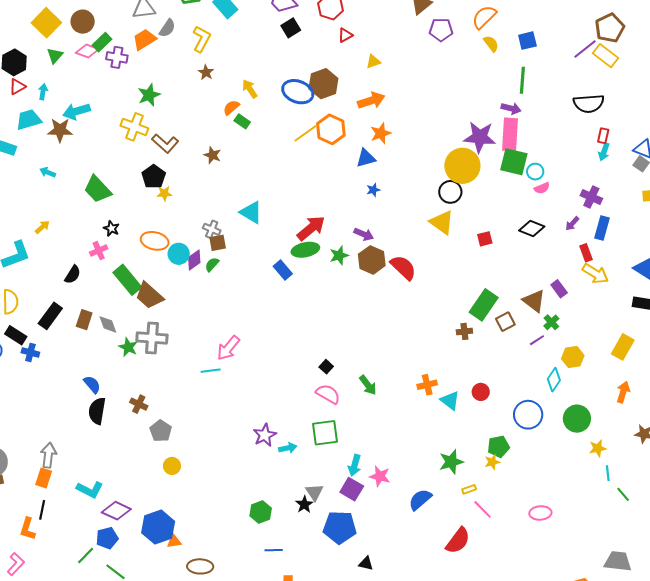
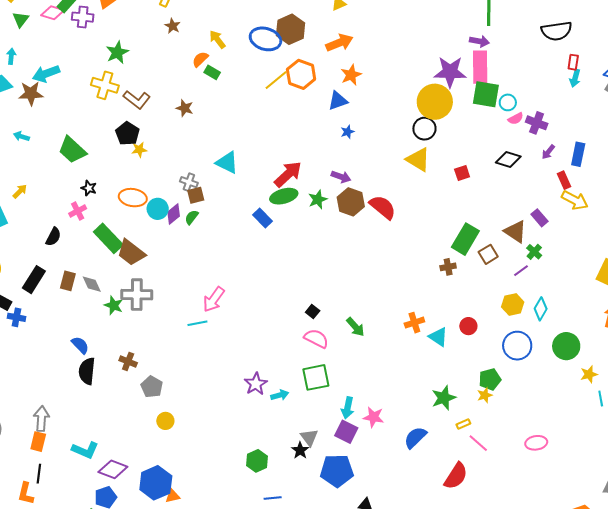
purple cross: (591, 197) -> (537, 123), moved
yellow hexagon: (573, 357) -> (513, 305), moved

